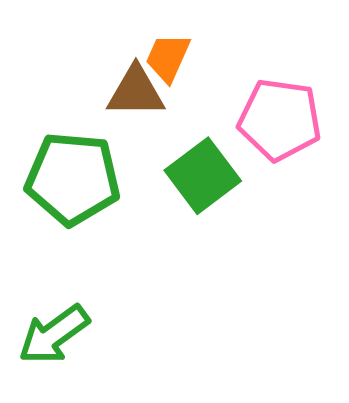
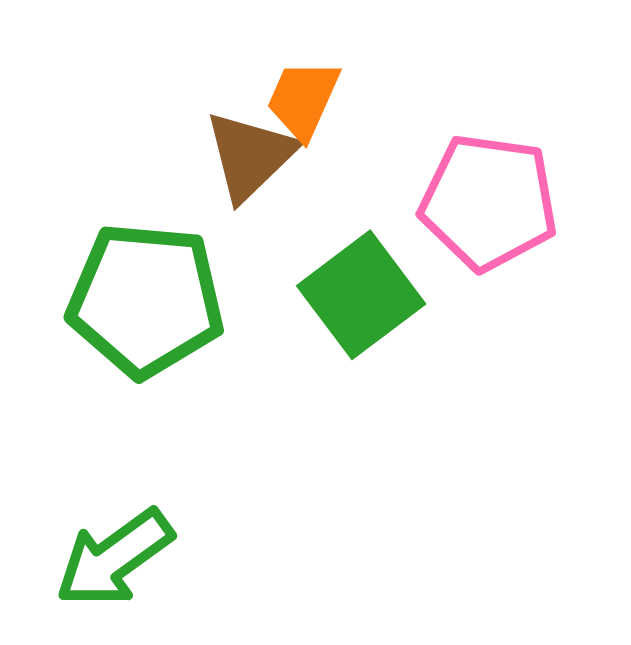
brown triangle: (136, 92) -> (250, 156), turned -44

